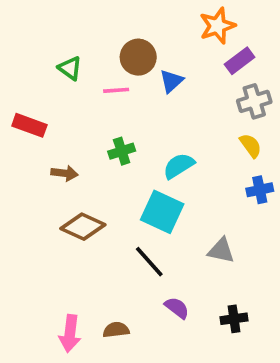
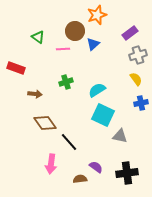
orange star: (217, 26) -> (97, 15), moved
cyan square: (162, 212) -> (103, 115), moved
brown diamond: (83, 227) -> (45, 123), turned 30
black line: (149, 262) -> (69, 142), moved
black cross: (234, 319) -> (127, 173), size x1.5
brown semicircle: (116, 330) -> (80, 179), moved
pink arrow: (70, 334) -> (51, 164), moved

